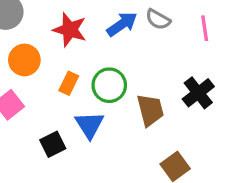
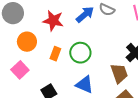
brown trapezoid: (150, 110) -> (119, 73), moved
blue triangle: (89, 125) -> (85, 85), moved, turned -30

